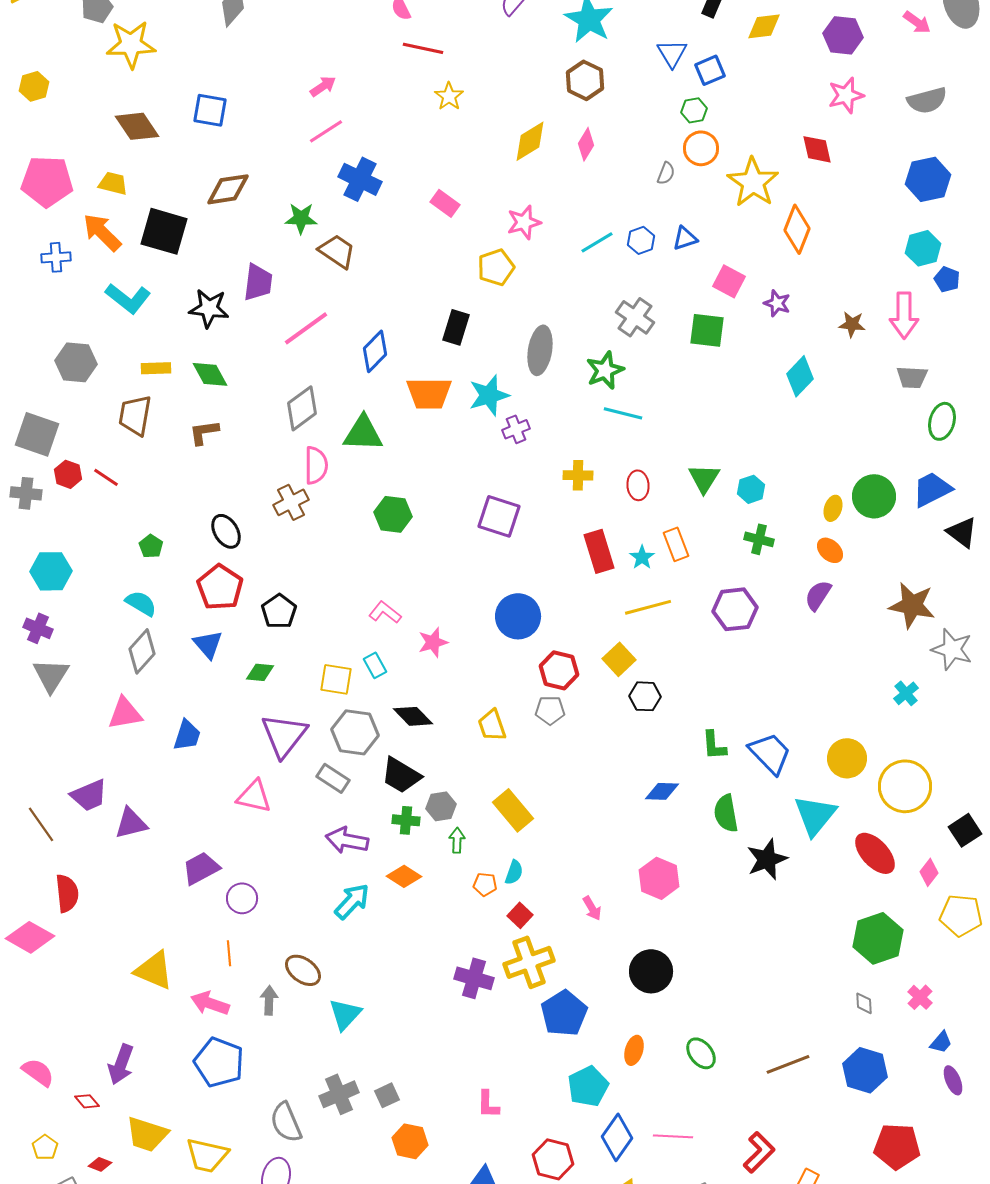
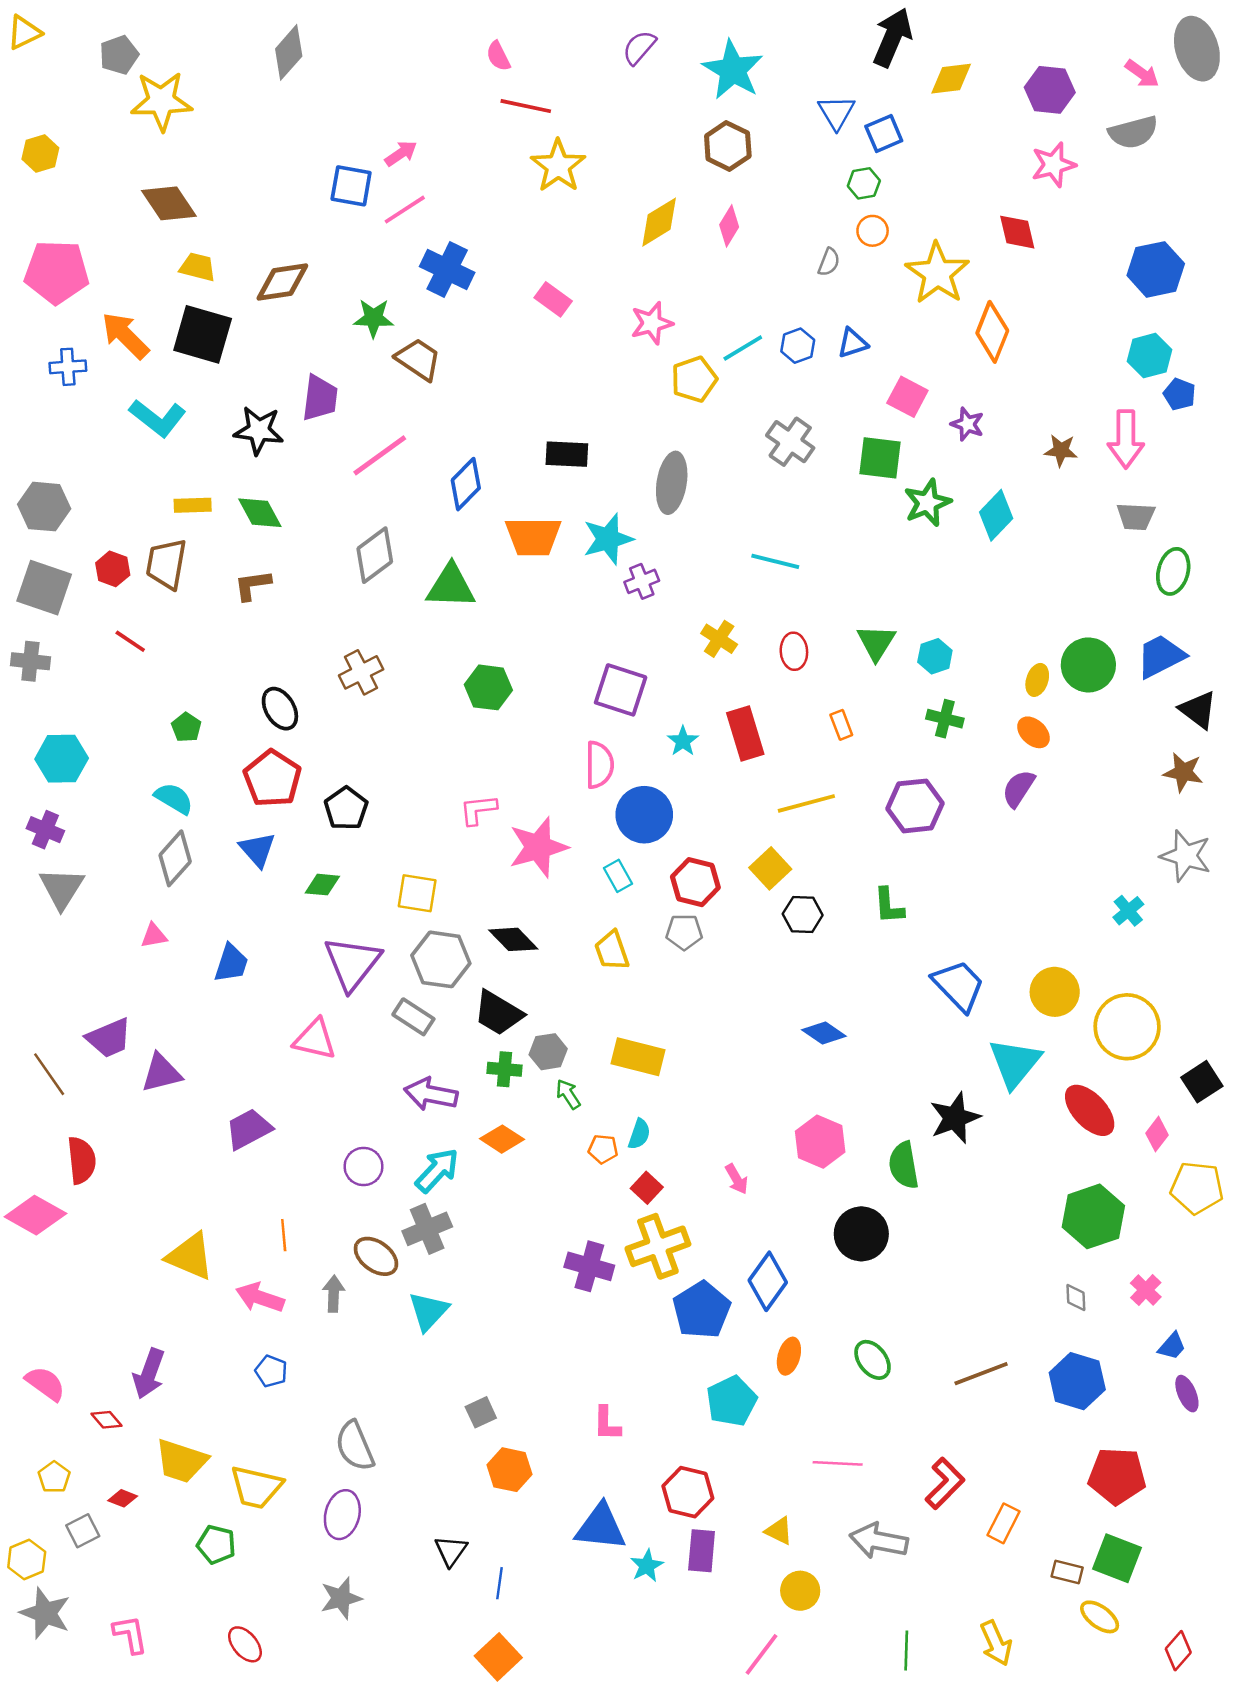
yellow star: (449, 96) -> (558, 166), size x1.5
gray semicircle: (927, 100) -> (1133, 132), moved
blue square: (210, 110) -> (351, 186), moved
orange circle: (701, 148) -> (873, 231), size x0.7
yellow trapezoid: (113, 183) -> (198, 267), moved
yellow pentagon: (496, 267) -> (694, 379), moved
black rectangle: (456, 327) -> (567, 454), turned 76
gray hexagon: (76, 362) -> (44, 507), moved
green star: (605, 370) -> (927, 503), moved
pink semicircle: (316, 465) -> (599, 765), moved
red hexagon: (68, 474) -> (113, 569), moved
yellow cross: (578, 475) -> (719, 639), turned 32
orange rectangle: (676, 544) -> (841, 725), size x0.7
cyan star: (642, 557) -> (683, 741), moved
brown star: (912, 605) -> (1183, 772), moved, size x0.7
pink L-shape: (385, 612) -> (478, 810), turned -44
pink star: (433, 642) -> (538, 847), size x1.6
cyan rectangle: (375, 665) -> (618, 876), moved
pink triangle: (125, 713) -> (154, 936), size x0.6
green L-shape: (714, 745) -> (889, 906), moved
blue diamond: (662, 791) -> (824, 1033), turned 32
yellow rectangle: (513, 810) -> (638, 1057), turned -36
green semicircle: (726, 813) -> (904, 1165), moved
green arrow: (457, 840) -> (568, 1094), turned -35
purple circle: (242, 898) -> (364, 1167), moved
black circle: (651, 971) -> (861, 1234), moved
blue pentagon: (219, 1062) -> (271, 1371), size x0.5
gray cross: (339, 1094) -> (427, 1229), moved
blue diamond: (617, 1137) -> (768, 1281), moved

